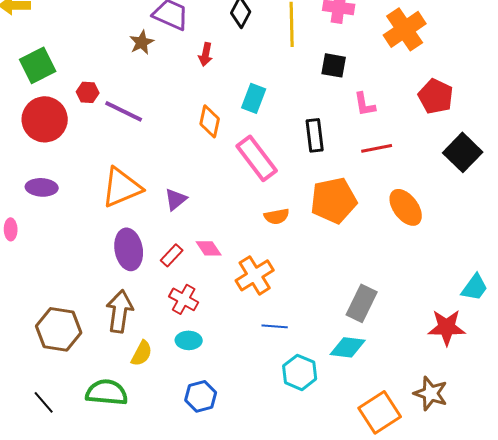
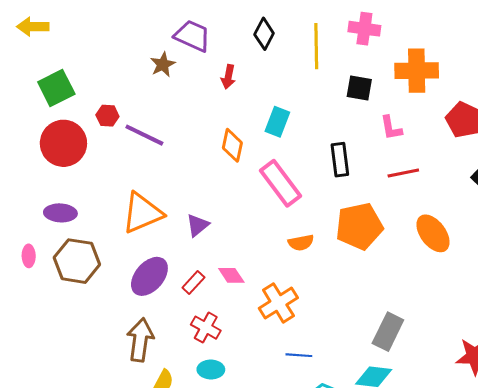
orange cross: (405, 29) -> (417, 71), moved, turned 33
purple ellipse: (129, 249) -> (149, 276), turned 51
brown hexagon: (59, 329) -> (77, 261), moved

